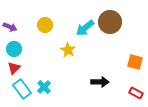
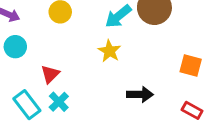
yellow star: (68, 50) -> (109, 51), moved
red triangle: (14, 68) -> (50, 74), moved

